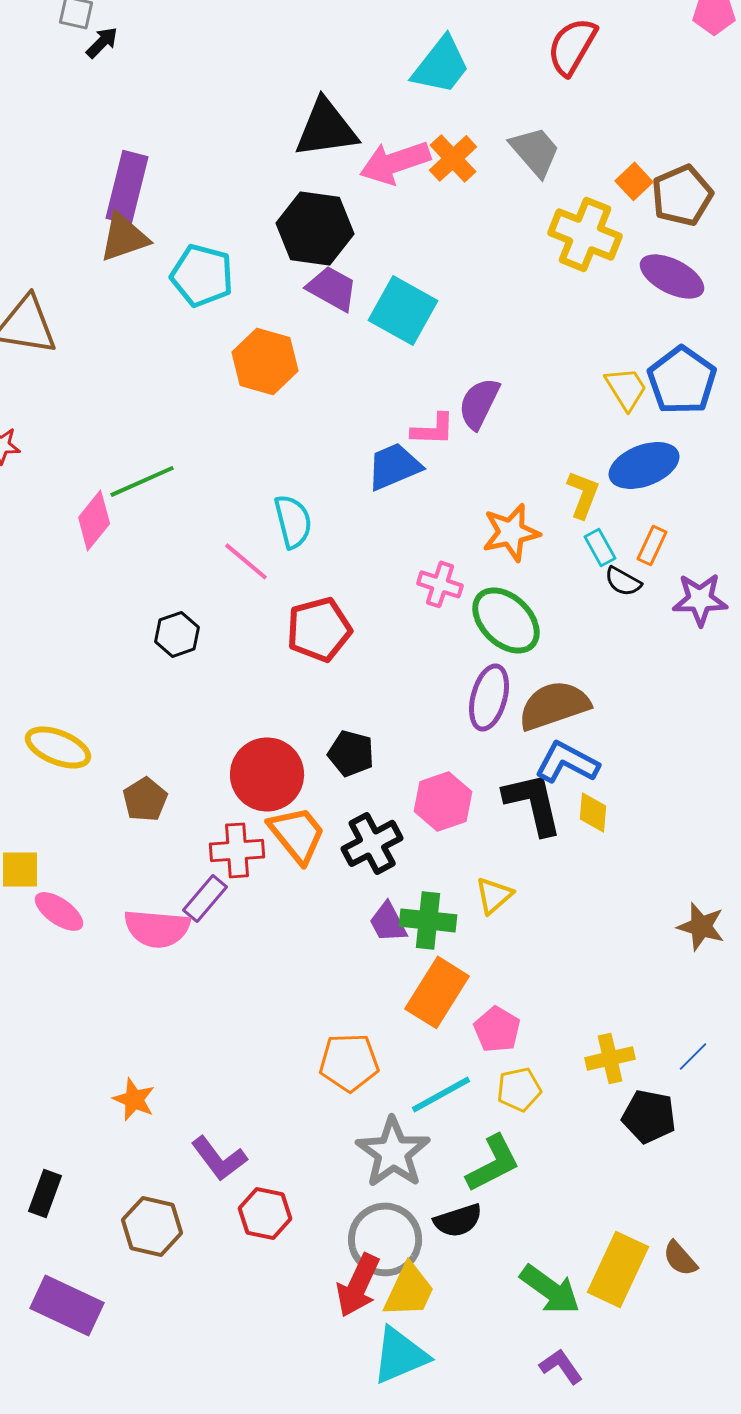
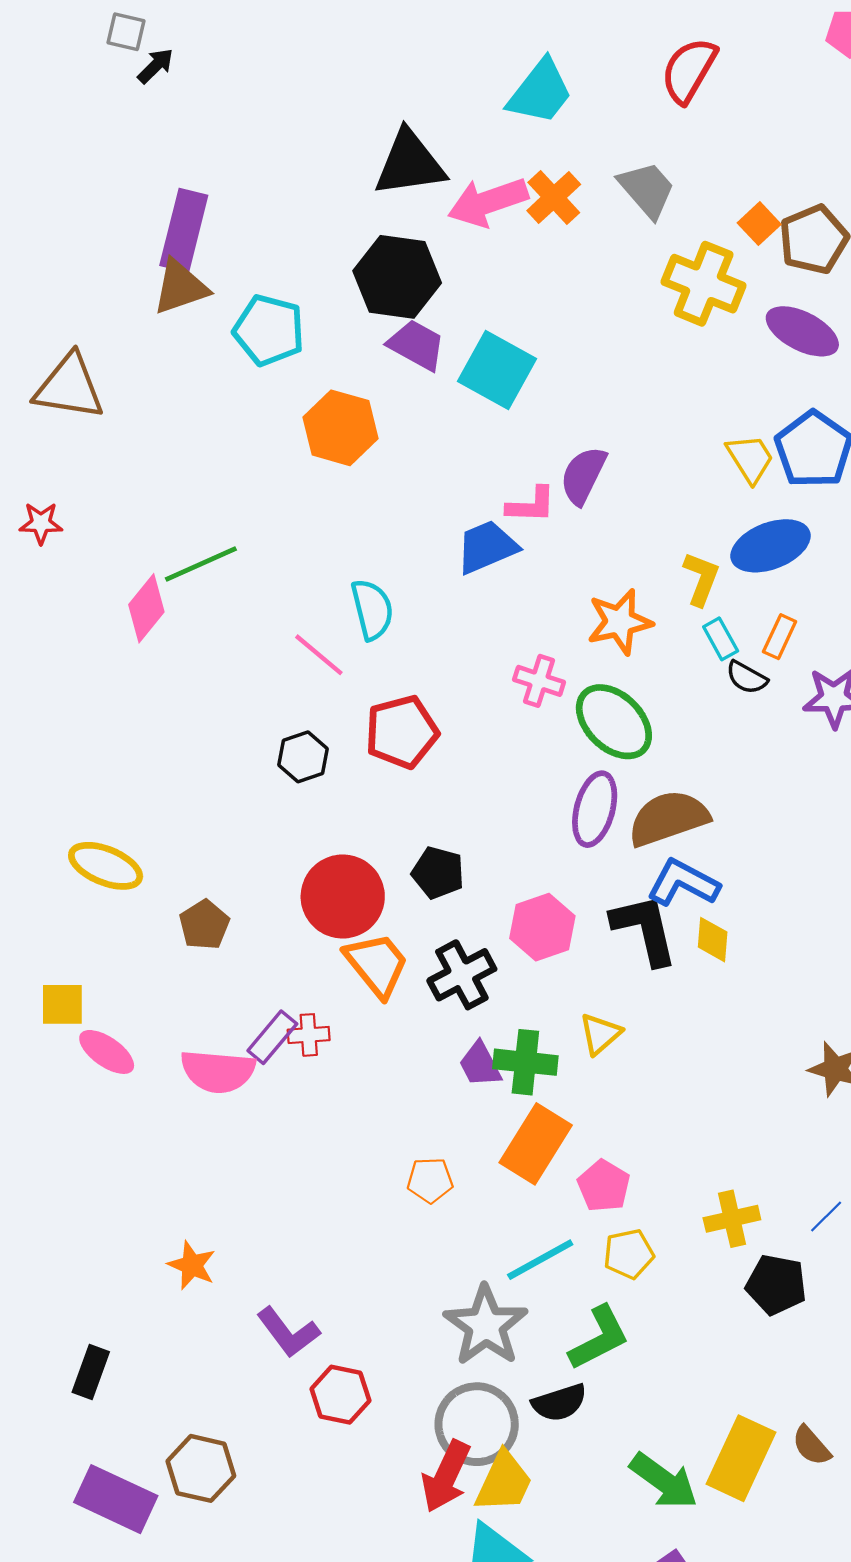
black hexagon: (177, 634) -> (303, 757), moved
red cross: (237, 850) -> (309, 1035), moved, size x0.7
orange pentagon: (349, 1062) -> (430, 1180), moved, size x0.7
brown hexagon: (152, 1226) -> (201, 1468), moved

